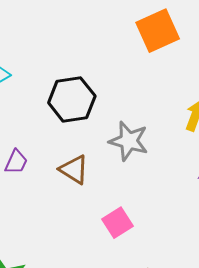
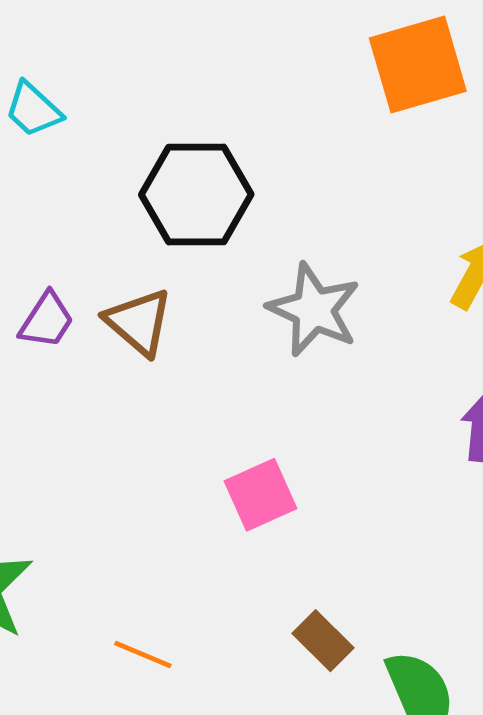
brown triangle: (74, 169) -> (139, 322), moved

